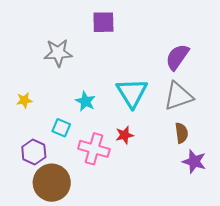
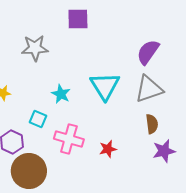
red star: (125, 135) -> (108, 149), moved
purple star: (194, 161) -> (164, 151), turned -30

